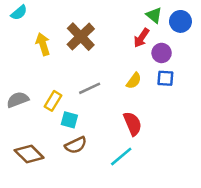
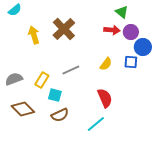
blue circle: (180, 21) -> (143, 47), moved
red arrow: (141, 38) -> (112, 30), turned -119
purple circle: (162, 53) -> (131, 32), moved
brown diamond: (29, 154) -> (23, 109), moved

